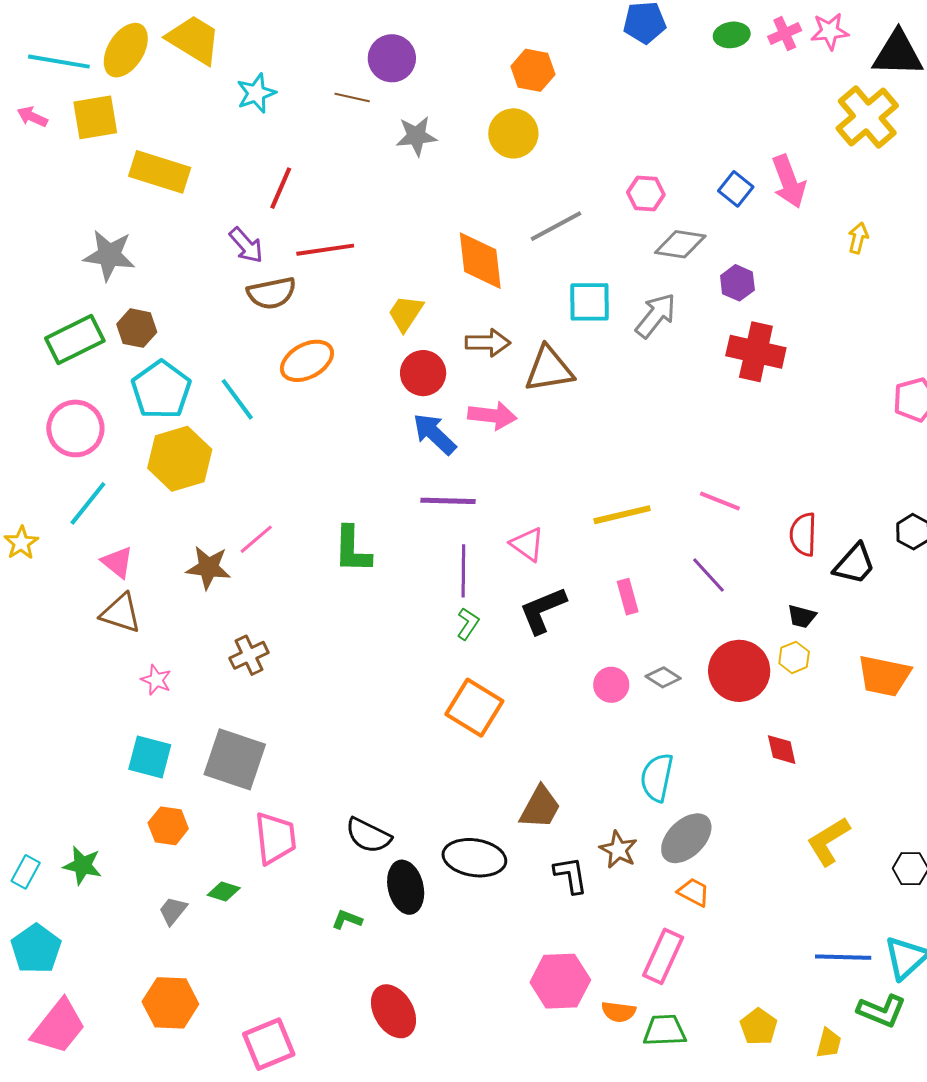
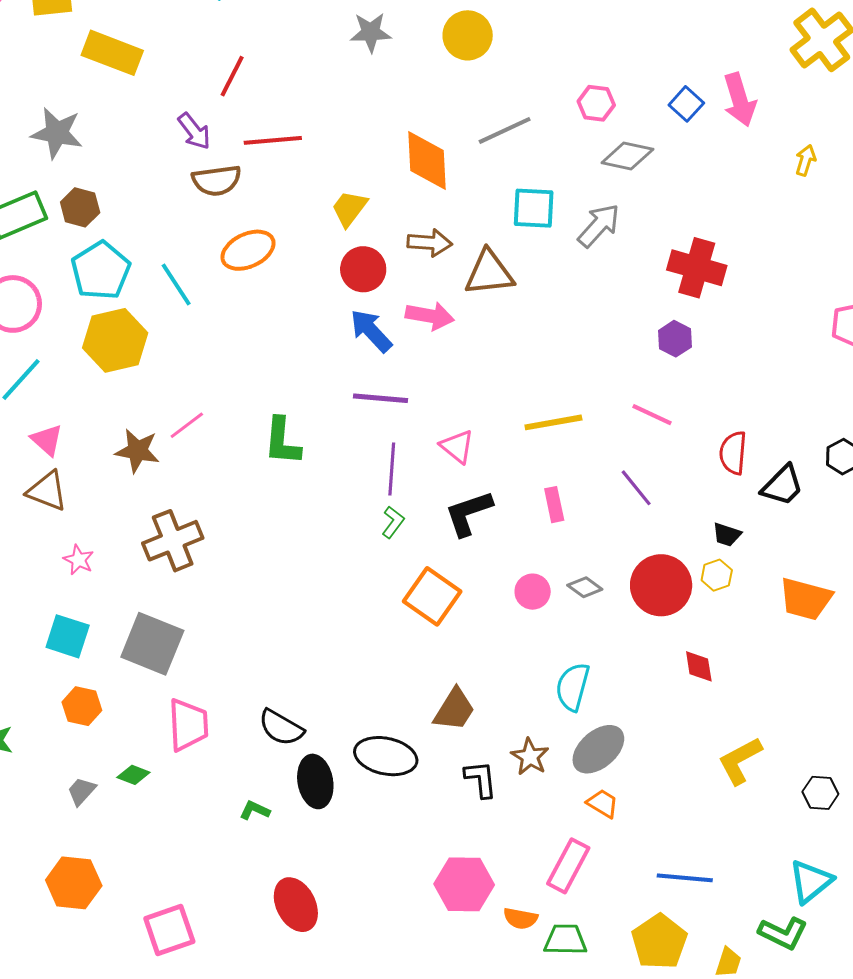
purple hexagon: (737, 283) -> (675, 339), moved
brown cross: (249, 655) -> (173, 541), size x1.5
orange square: (474, 708) -> (432, 596), moved
blue line: (843, 957) -> (685, 878), moved
yellow pentagon: (759, 1027) -> (659, 942), size x1.5

